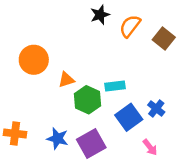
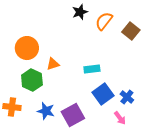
green hexagon: (88, 100) -> (32, 80), moved
blue cross: (156, 108) -> (127, 97), moved

